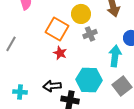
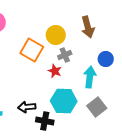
red star: (60, 53) -> (55, 71), moved

